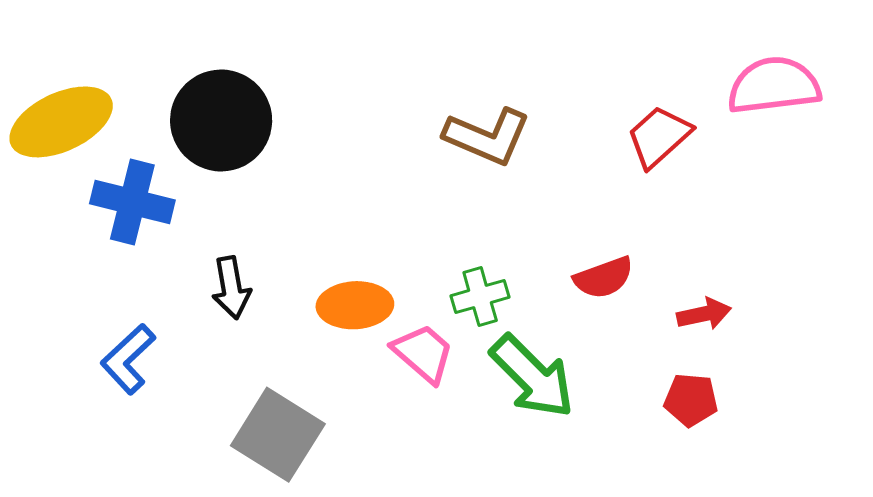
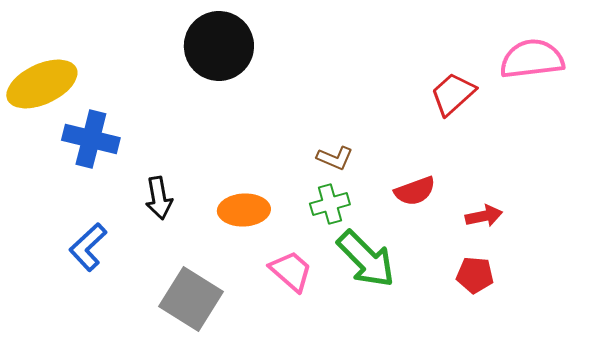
black circle: (221, 120) -> (219, 46), moved
brown L-shape: (487, 136) -> (335, 158), moved, size x0.6
pink trapezoid: (423, 353) -> (291, 271), moved

